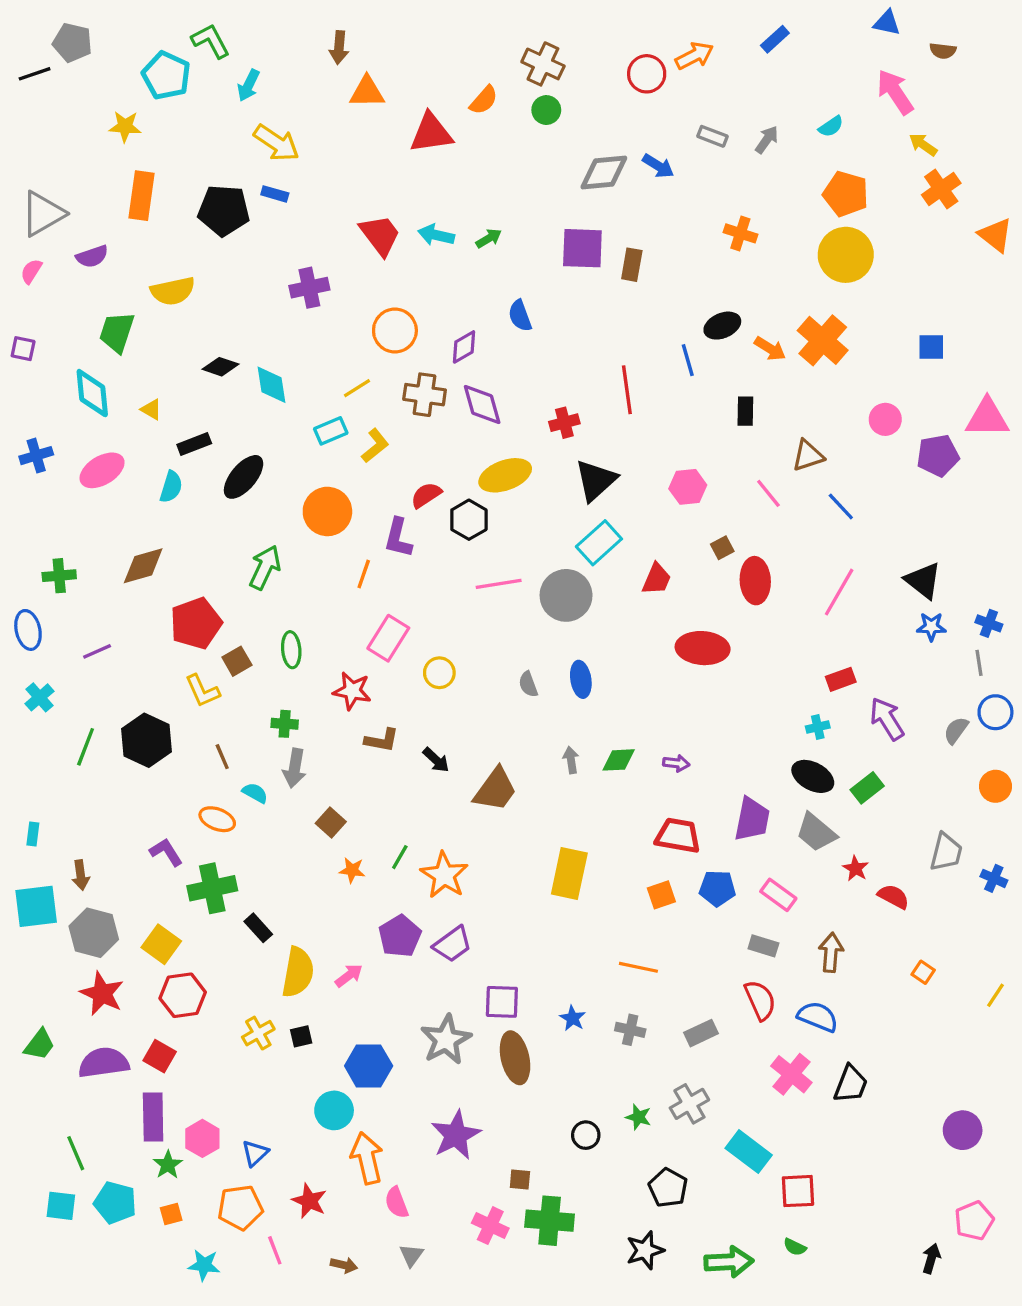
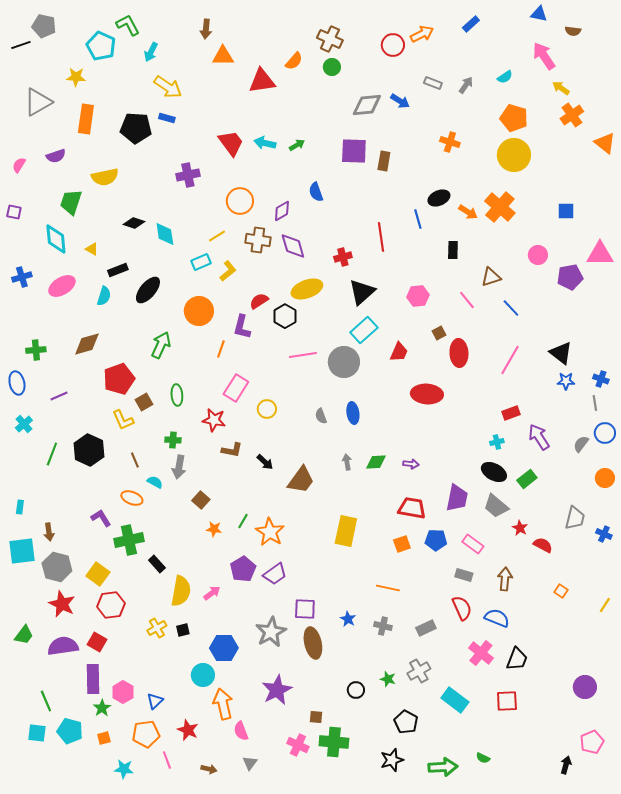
gray triangle: (43, 214) -> (38, 102), moved
red square: (798, 1191) -> (507, 701), moved

